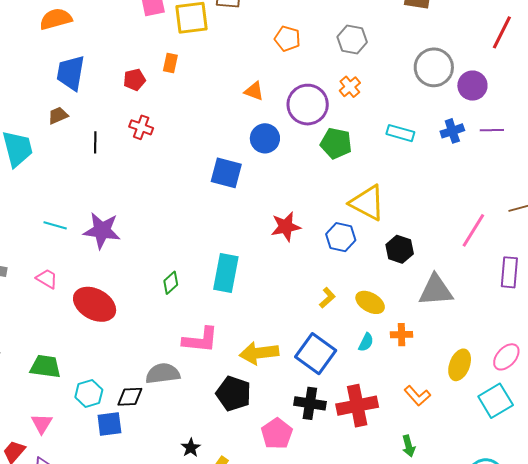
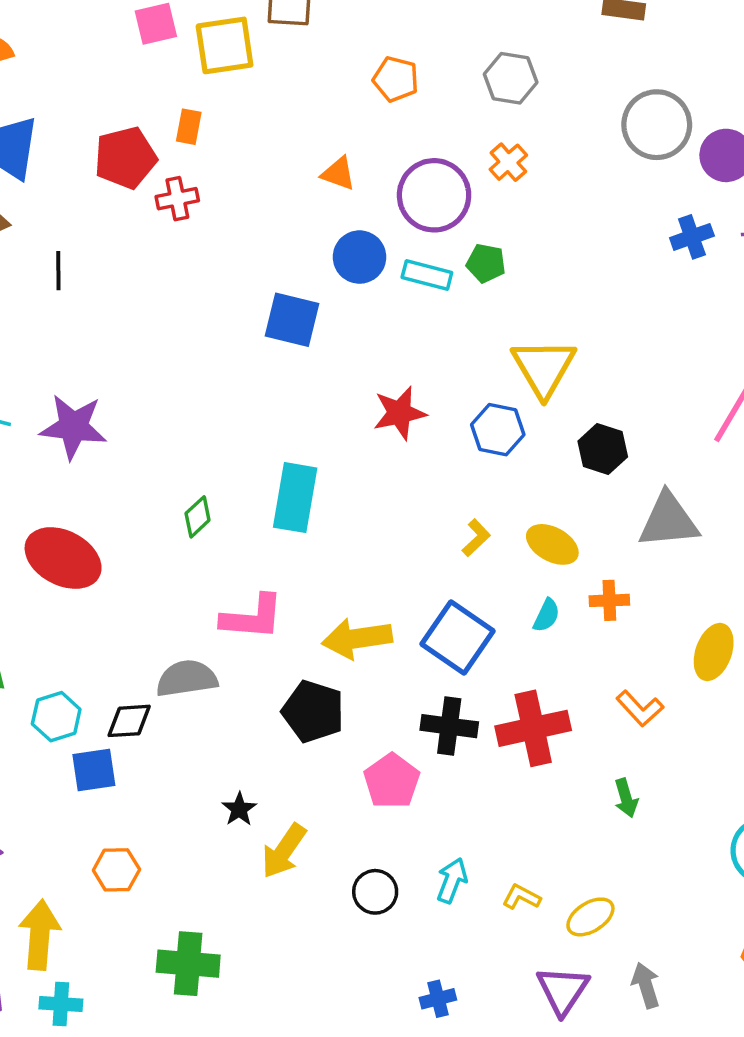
red pentagon: (134, 80) -> (125, 158), size x1.6
red cross: (141, 127) -> (177, 199), moved, turned -30
cyan rectangle: (400, 133) -> (427, 275), moved
green pentagon: (336, 143) -> (486, 263), size x0.7
yellow triangle: (367, 203) -> (544, 368), turned 33

